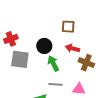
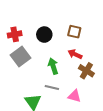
black circle: (44, 46) -> (44, 35), moved
gray square: (20, 59) -> (20, 56), turned 36

